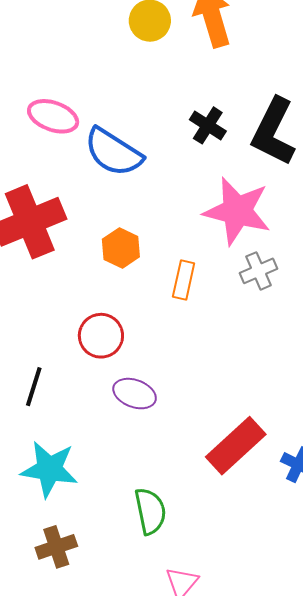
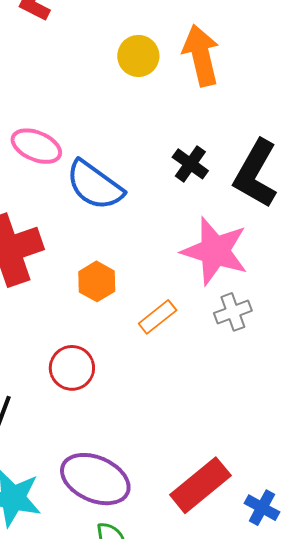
orange rectangle: (184, 280) -> (158, 317), turned 36
purple ellipse: (135, 394) -> (95, 479), moved, size x1.6

